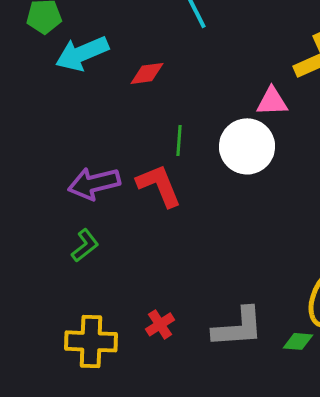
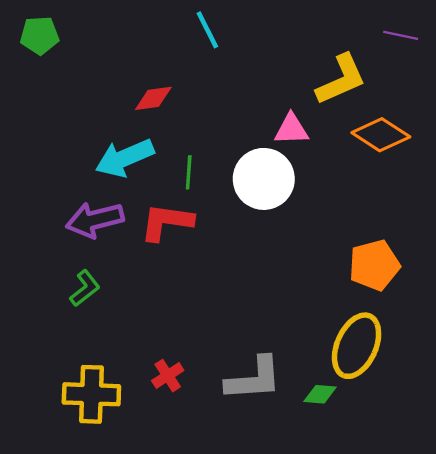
cyan arrow: (82, 53) -> (125, 158), moved
red L-shape: (159, 185) -> (167, 222), turned -60

